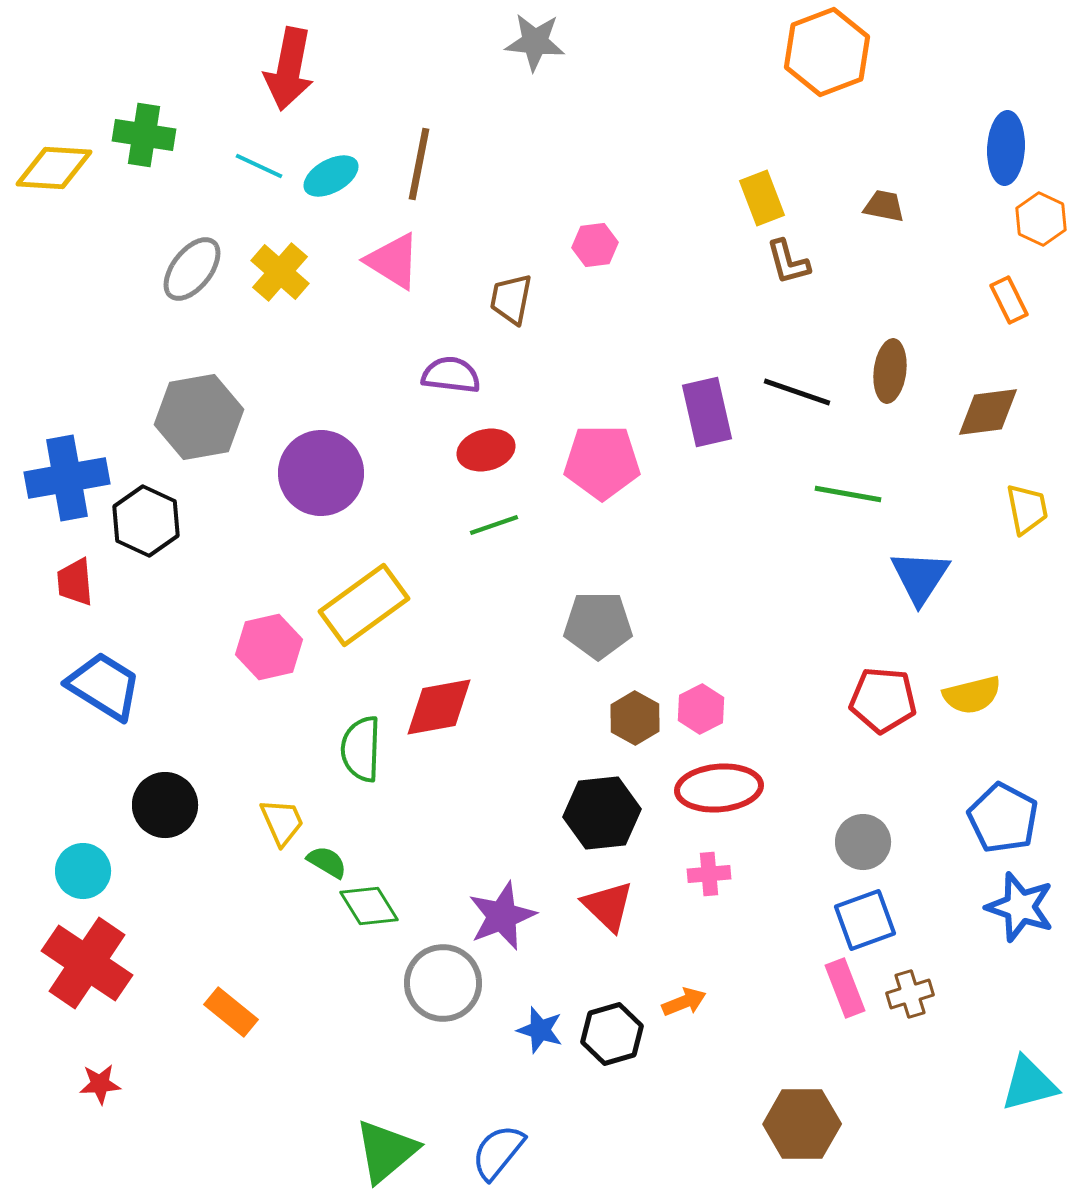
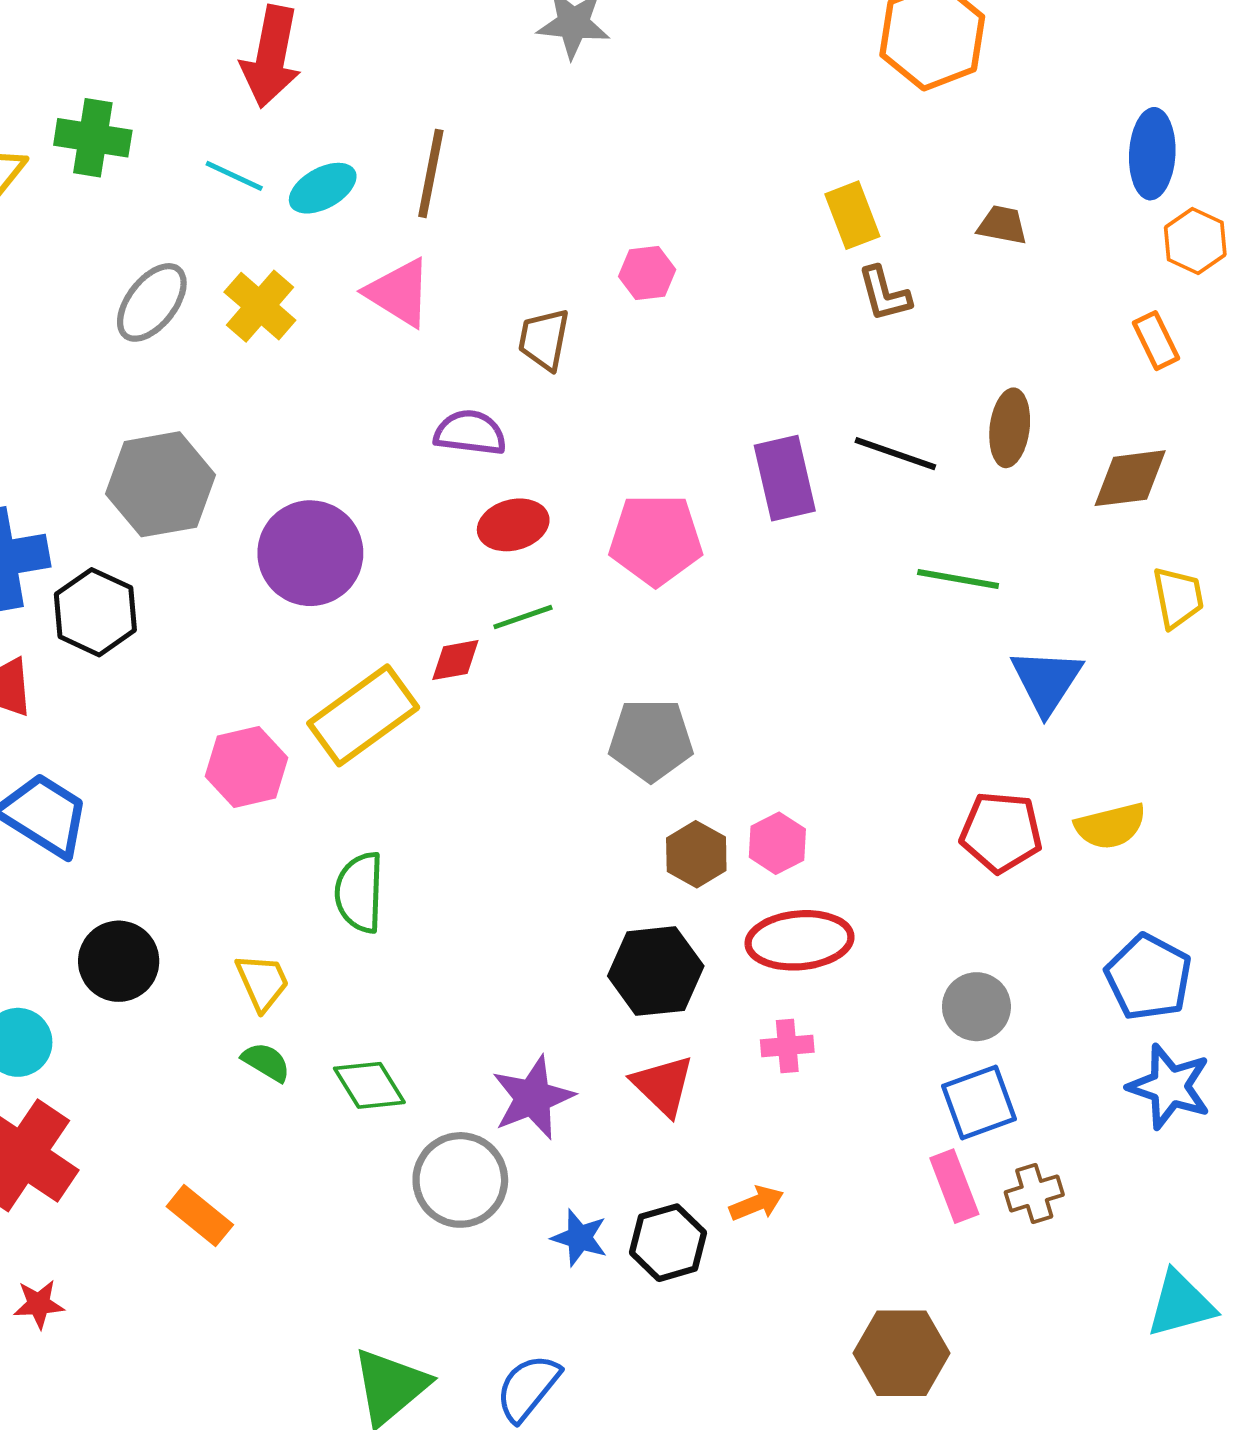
red diamond: (439, 707) -> (455, 660), moved, size x0.6
green semicircle: (327, 862) -> (266, 1062), moved

